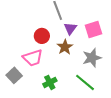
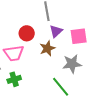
green cross: (50, 82) -> (14, 79), moved

